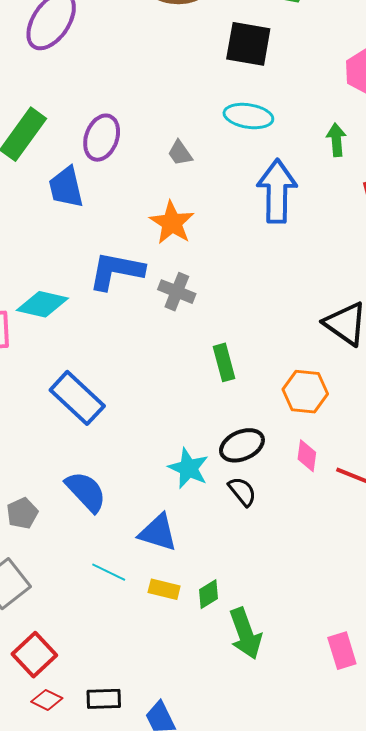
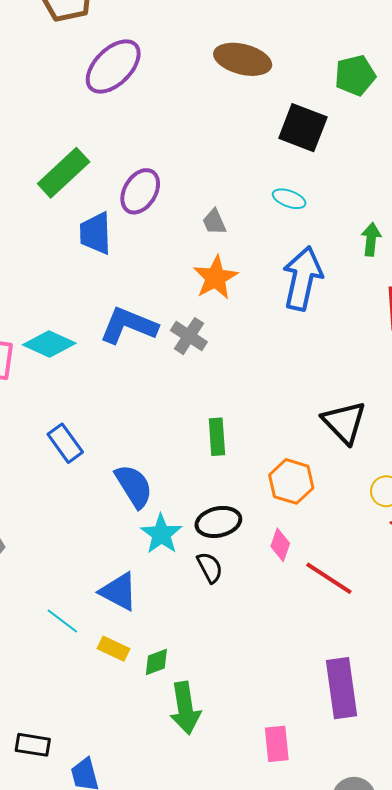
cyan ellipse: (248, 116) -> (289, 199), size x0.7
orange star: (172, 223) -> (215, 278), moved
gray cross: (177, 292) -> (189, 336), moved
blue rectangle: (77, 398) -> (65, 443), size x0.7
blue semicircle: (86, 492) -> (134, 486), moved

